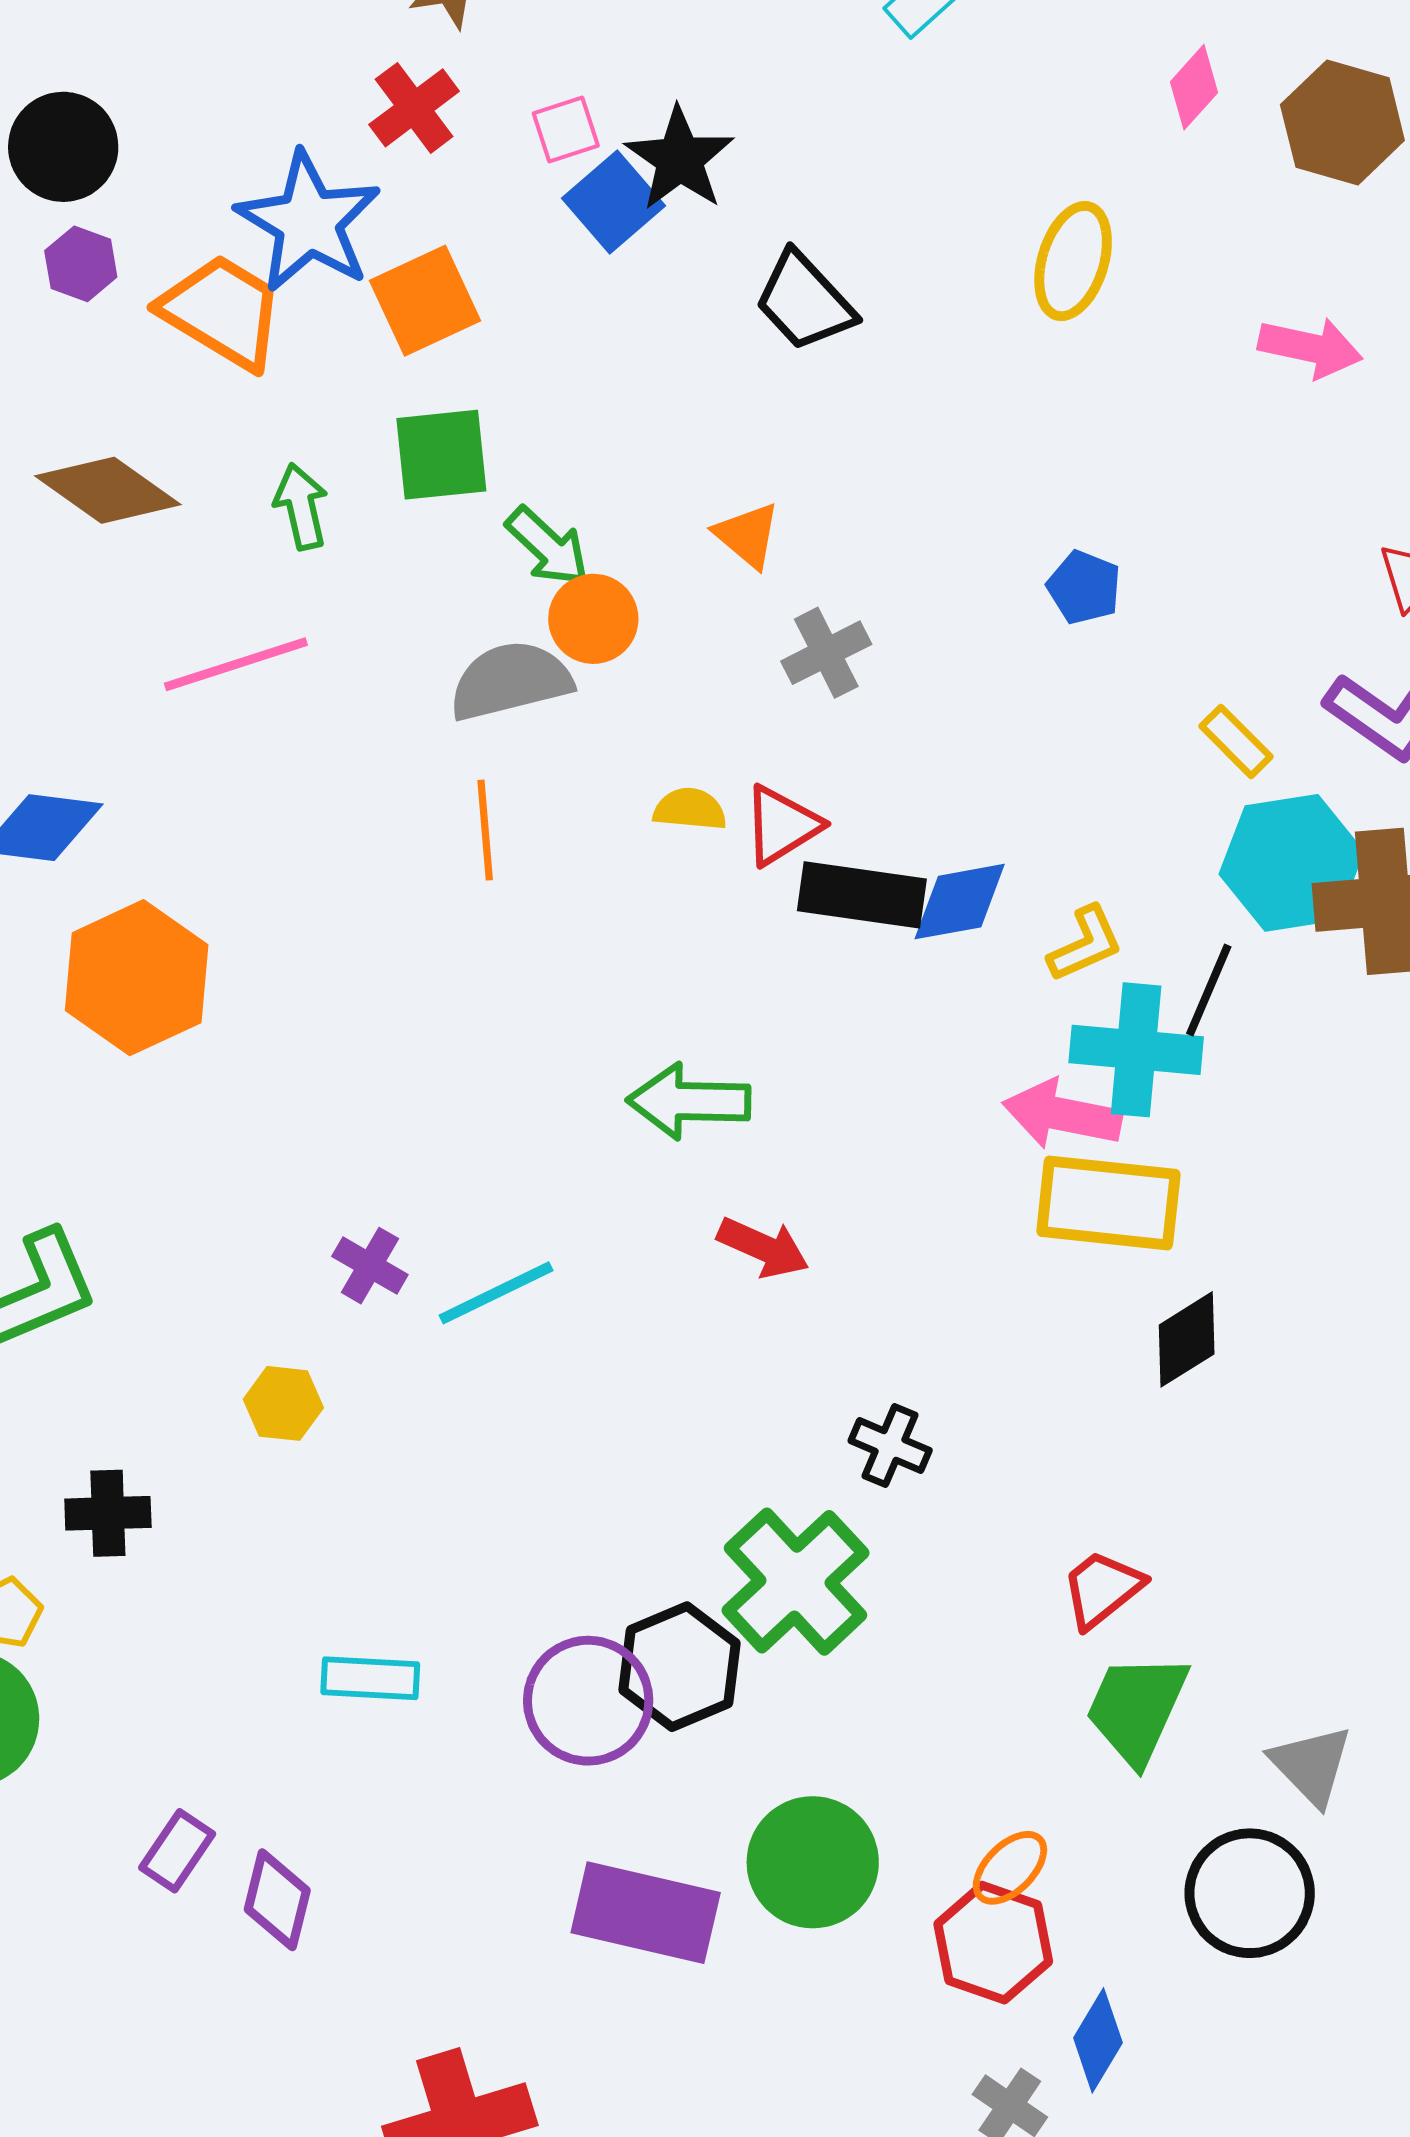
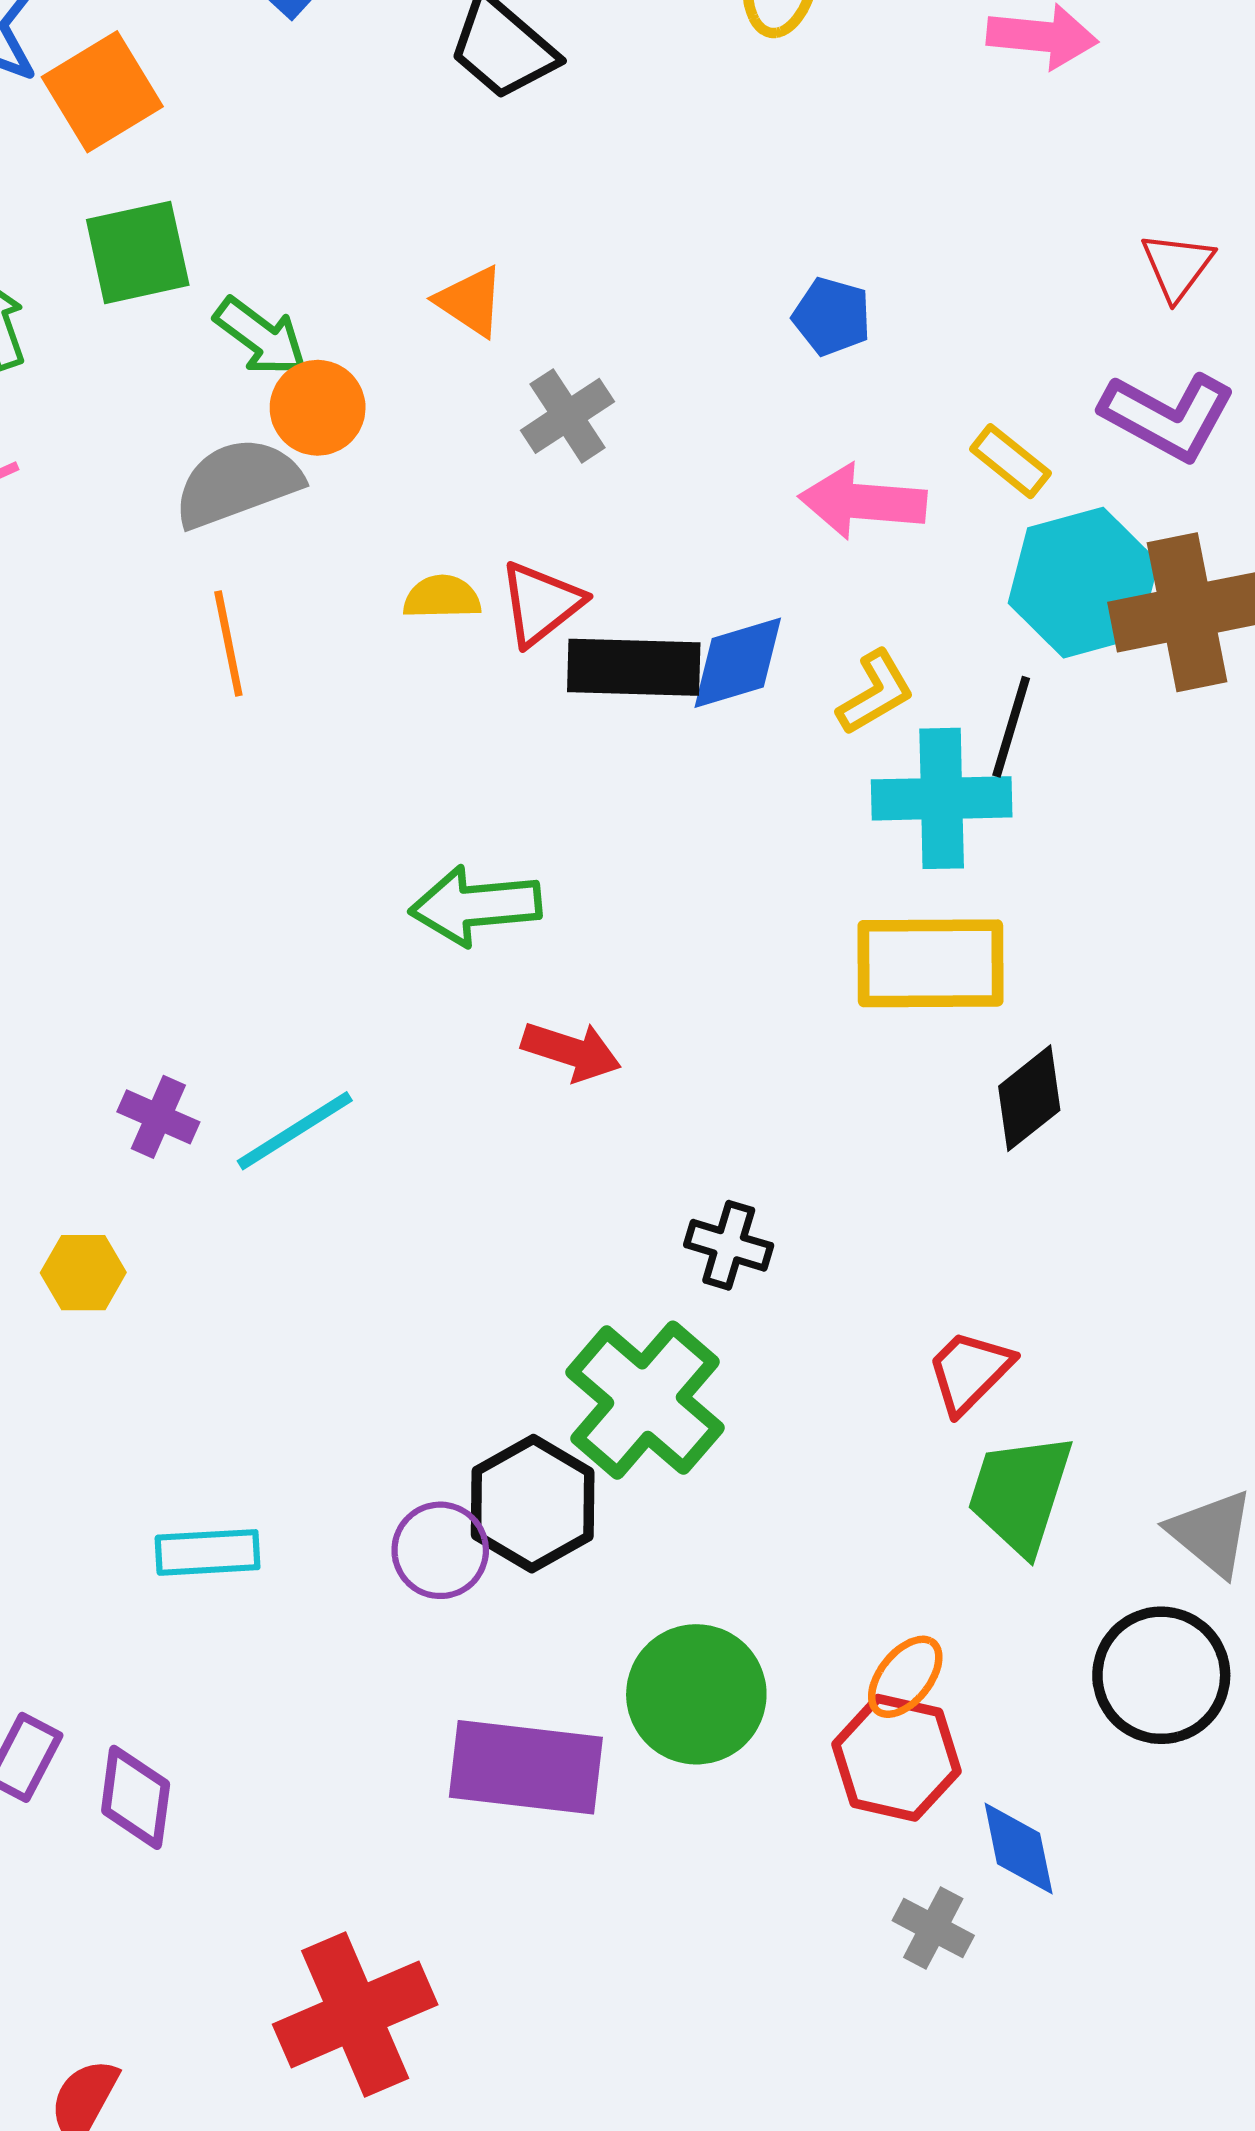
pink arrow: (1062, 1114) -> (863, 502), moved
purple circle: (588, 1701) -> (440, 1550), size x0.7
blue diamond: (1098, 2040) -> (1019, 1848), turned -36

